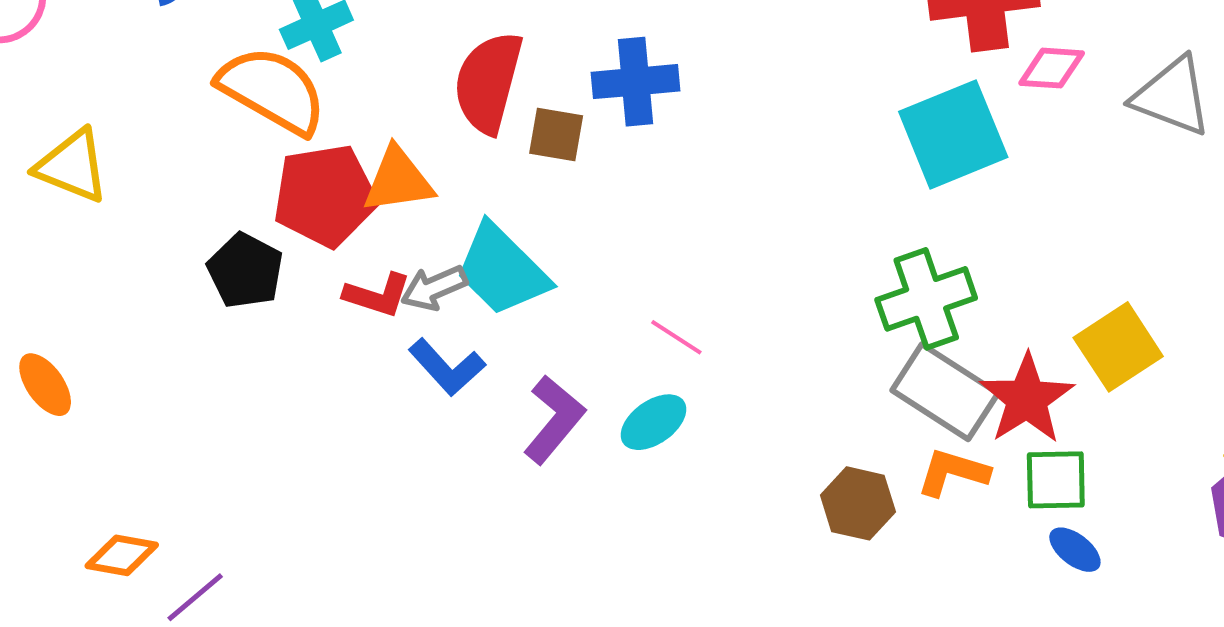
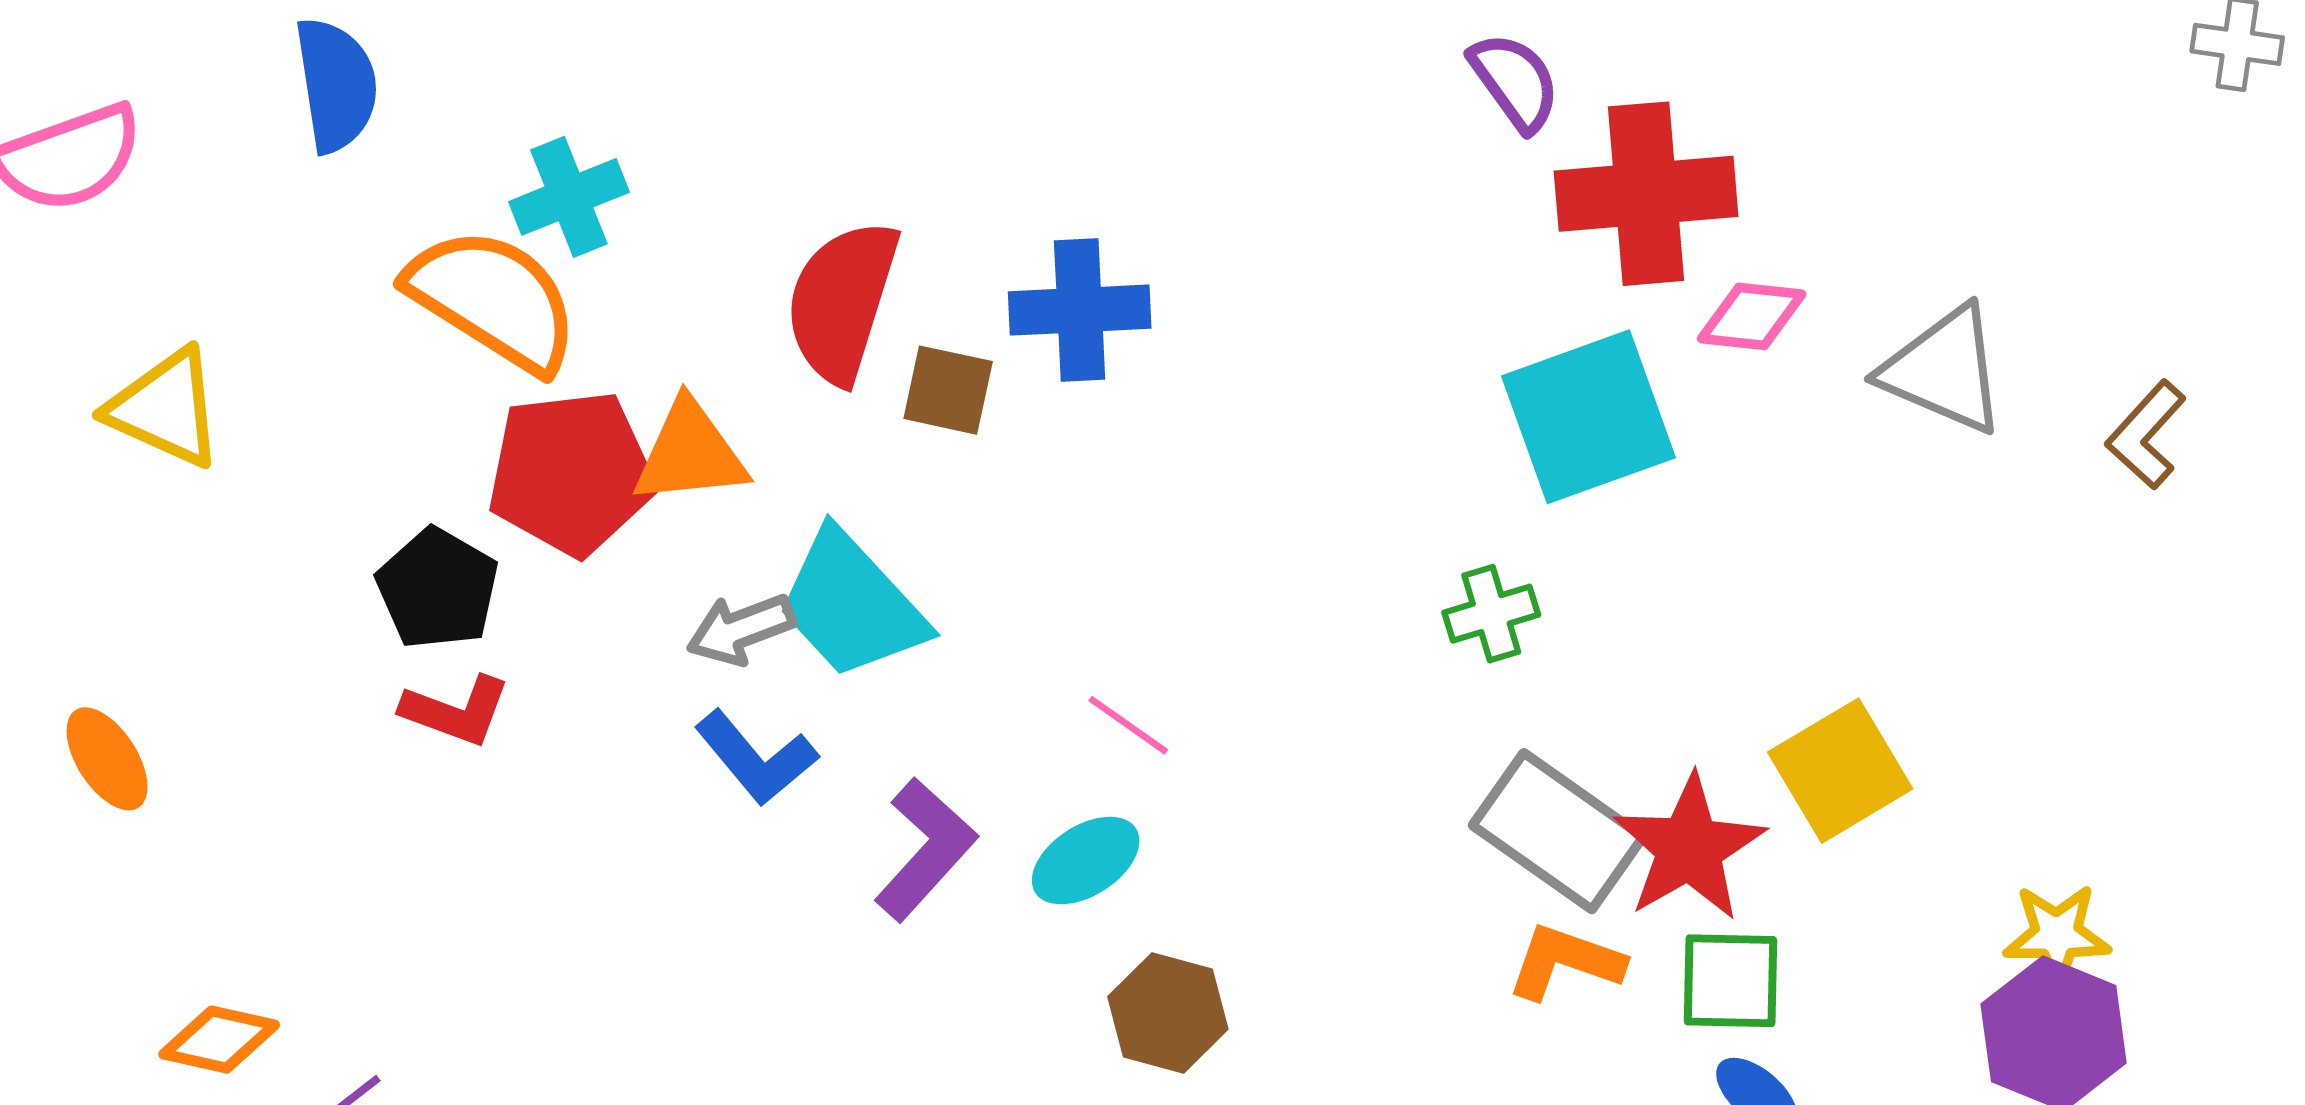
red L-shape: (377, 295) -> (456, 711), moved
green cross: (926, 299) -> (1491, 614), moved, size x0.6
brown hexagon: (858, 503) -> (1168, 1013), moved

